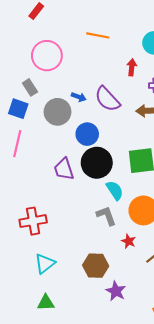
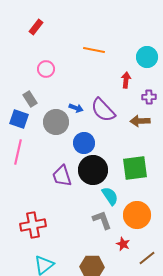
pink circle: (47, 56) -> (46, 69), size x0.6

